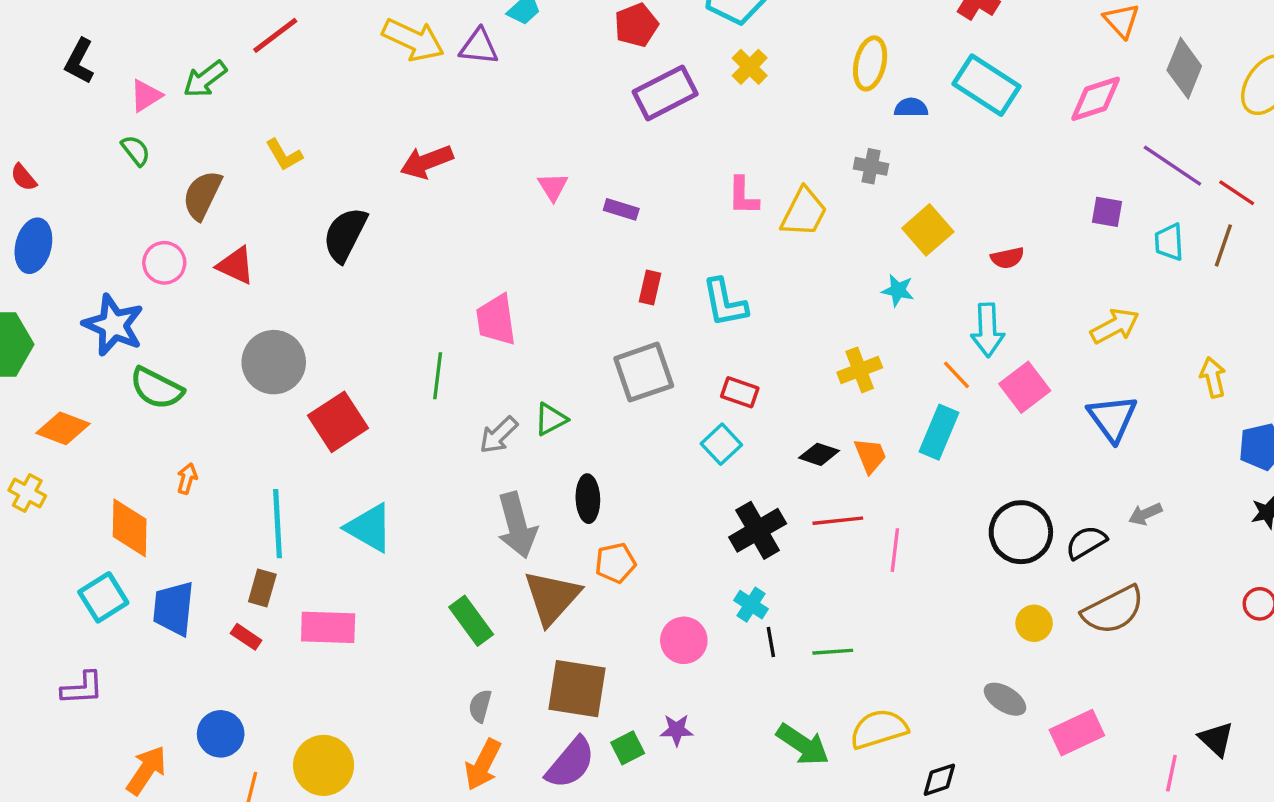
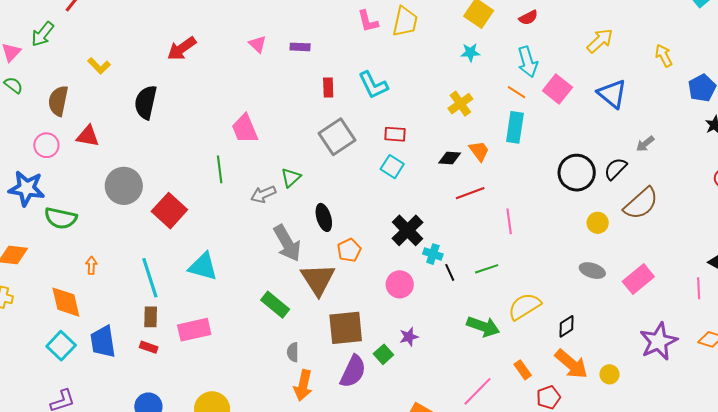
gray arrow: (499, 435) -> (263, 194), turned 35
black cross: (758, 530) -> (407, 230), moved
pink line: (895, 550) -> (509, 221), moved

